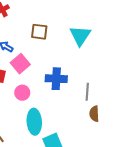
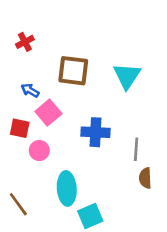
brown square: (39, 32) -> (73, 71), size x1.4
pink circle: (22, 93) -> (39, 151), moved

